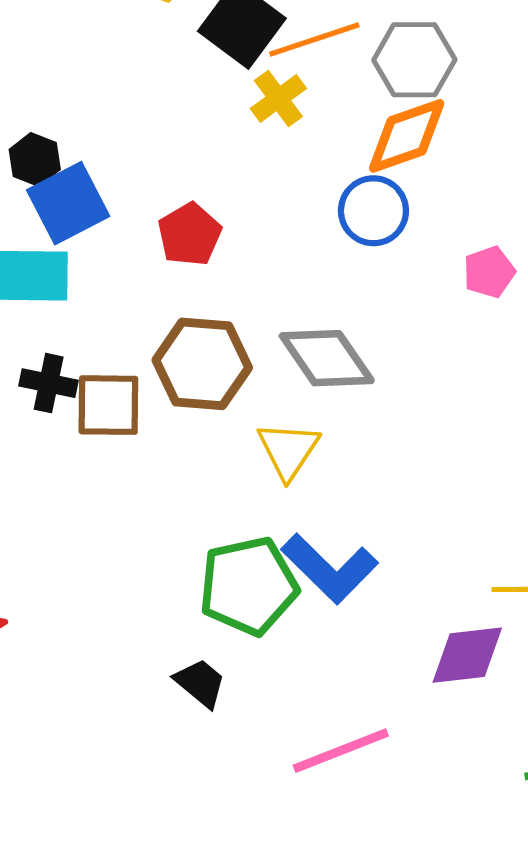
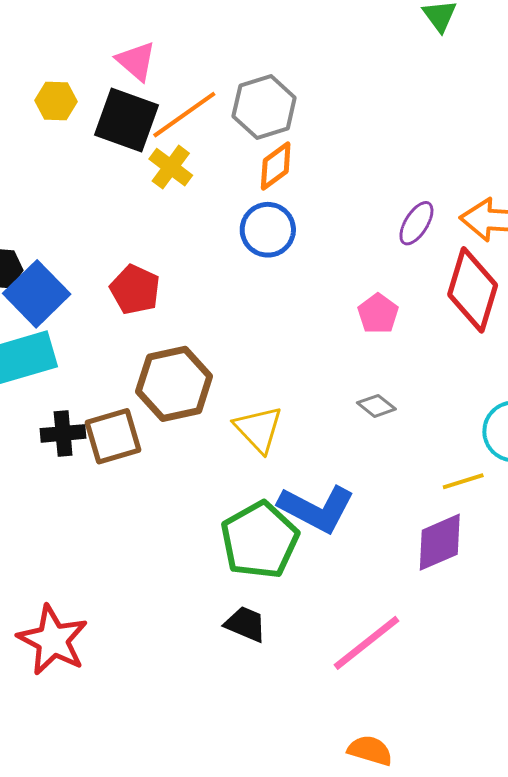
orange diamond: (407, 136) -> (276, 166), size x0.7
pink pentagon: (489, 272) -> (378, 314), moved
gray diamond: (327, 358) -> (376, 406), moved, size x0.5

